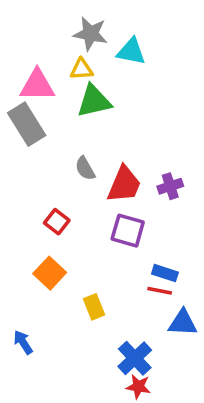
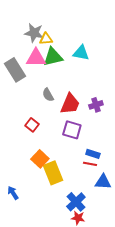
gray star: (90, 34) -> (34, 33), moved
cyan triangle: (131, 51) -> (81, 53), moved
pink triangle: (37, 85) -> (36, 58), moved
orange square: (50, 273) -> (40, 159), moved
yellow rectangle: (94, 307) -> (53, 173), size x1.6

